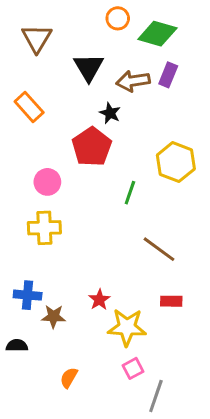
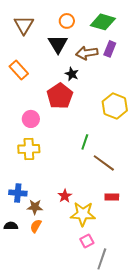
orange circle: (118, 18) -> (67, 21), moved
green line: (130, 193) -> (85, 142), moved
orange semicircle: (69, 378) -> (36, 226), moved

